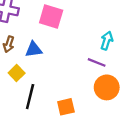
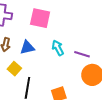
cyan arrow: (107, 41) -> (58, 48), moved, turned -42

